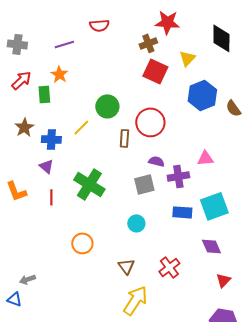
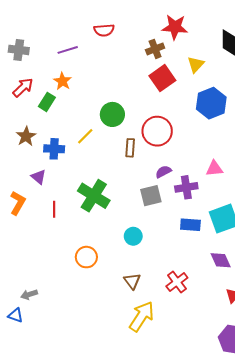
red square: (155, 71) -> (162, 78), turned 30
green rectangle: (44, 94) -> (47, 102), turned 36
purple semicircle: (156, 161) -> (163, 172), turned -42
purple triangle: (46, 166) -> (39, 177), moved
orange L-shape: (16, 191) -> (18, 203), turned -130
cyan circle: (136, 223) -> (133, 236), moved

